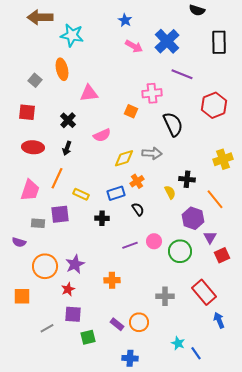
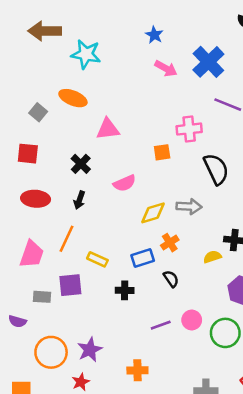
orange ellipse: (62, 69) -> (73, 98), turned -55
orange square: (131, 111) -> (162, 152), turned -32
yellow semicircle: (170, 192) -> (212, 257), turned -80

